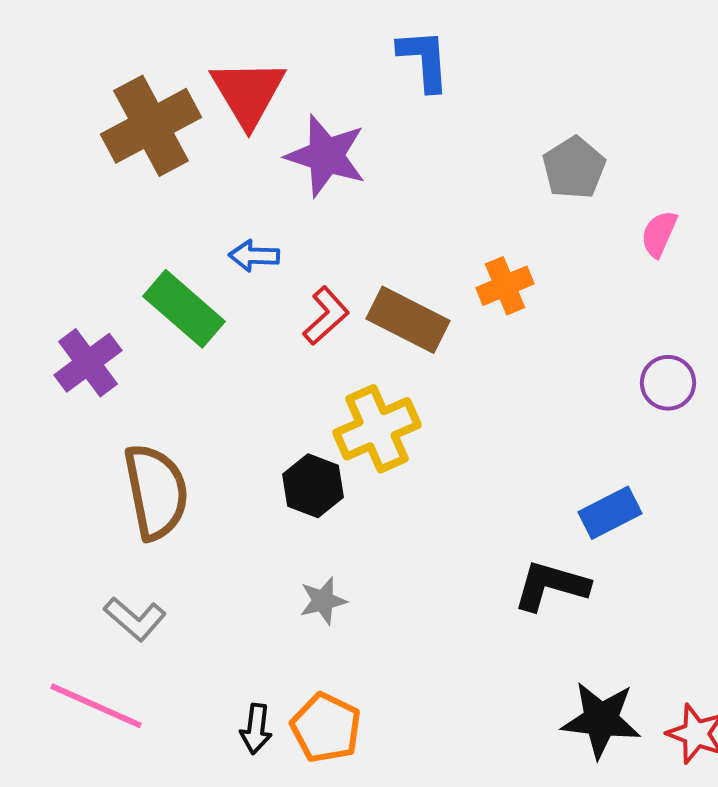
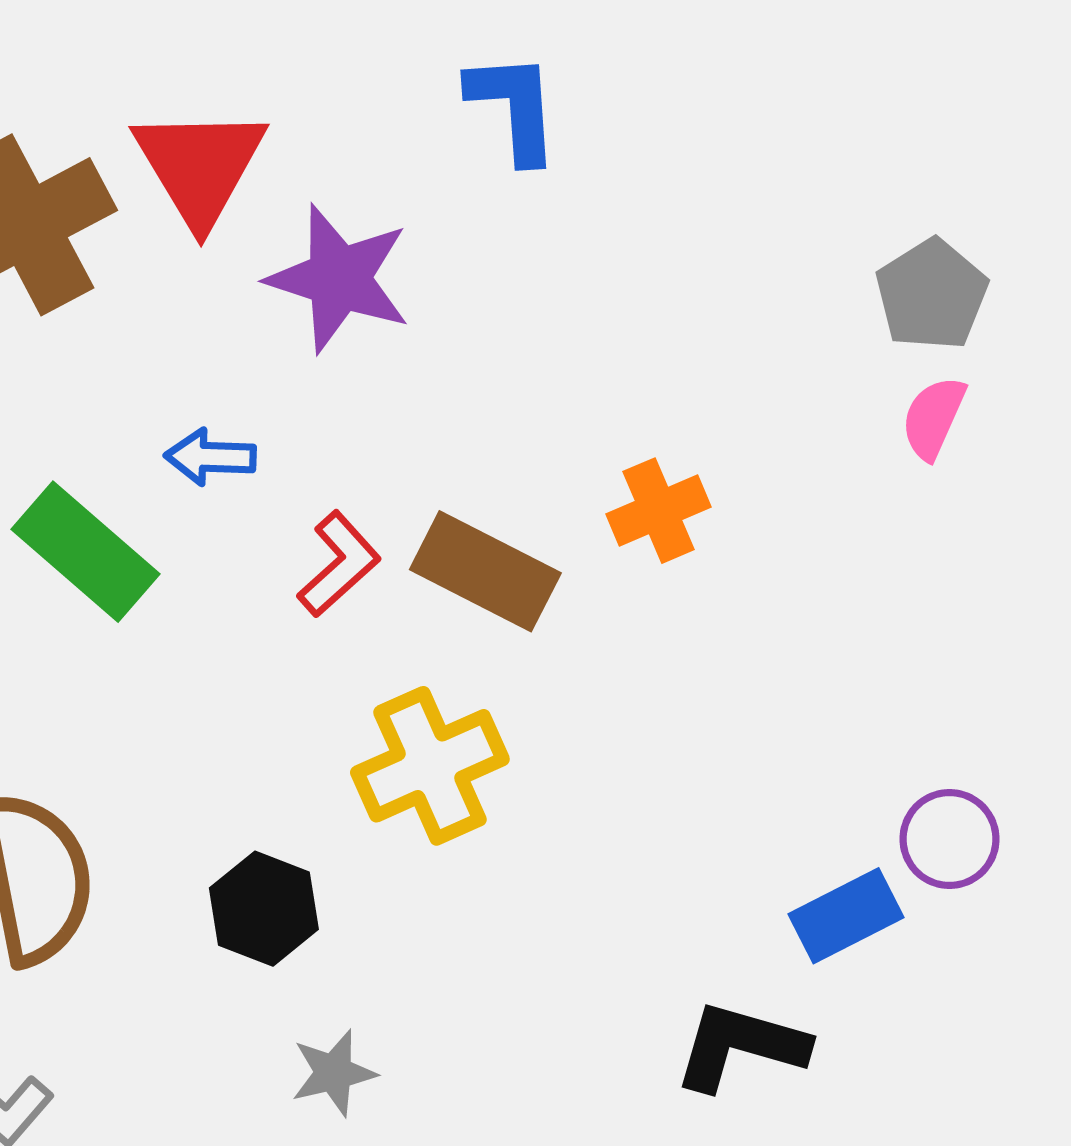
gray pentagon: (574, 168) -> (932, 295), moved
purple circle: (668, 383) -> (949, 839), moved
black hexagon: (313, 486) -> (264, 909), moved

